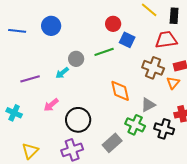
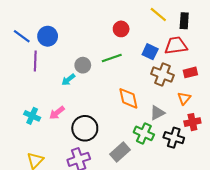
blue circle: (51, 26) -> (48, 36), moved
blue line: (17, 31) -> (22, 36), turned 30
blue square: (127, 40) -> (150, 52), moved
purple line: (30, 79) -> (35, 61), moved, turned -72
orange triangle: (173, 83) -> (184, 98), moved
cyan cross: (14, 113) -> (32, 116), moved

